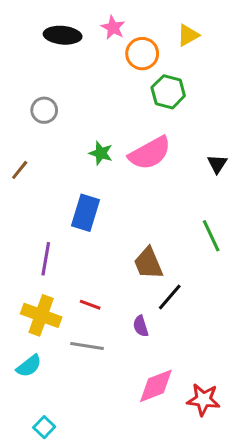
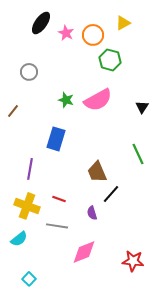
pink star: (113, 28) -> (66, 33), moved
black ellipse: (63, 35) -> (41, 23), turned -60
pink diamond: (156, 386) -> (84, 252), moved

